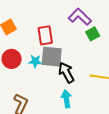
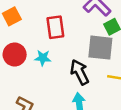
gray square: (52, 57) -> (100, 48), moved

